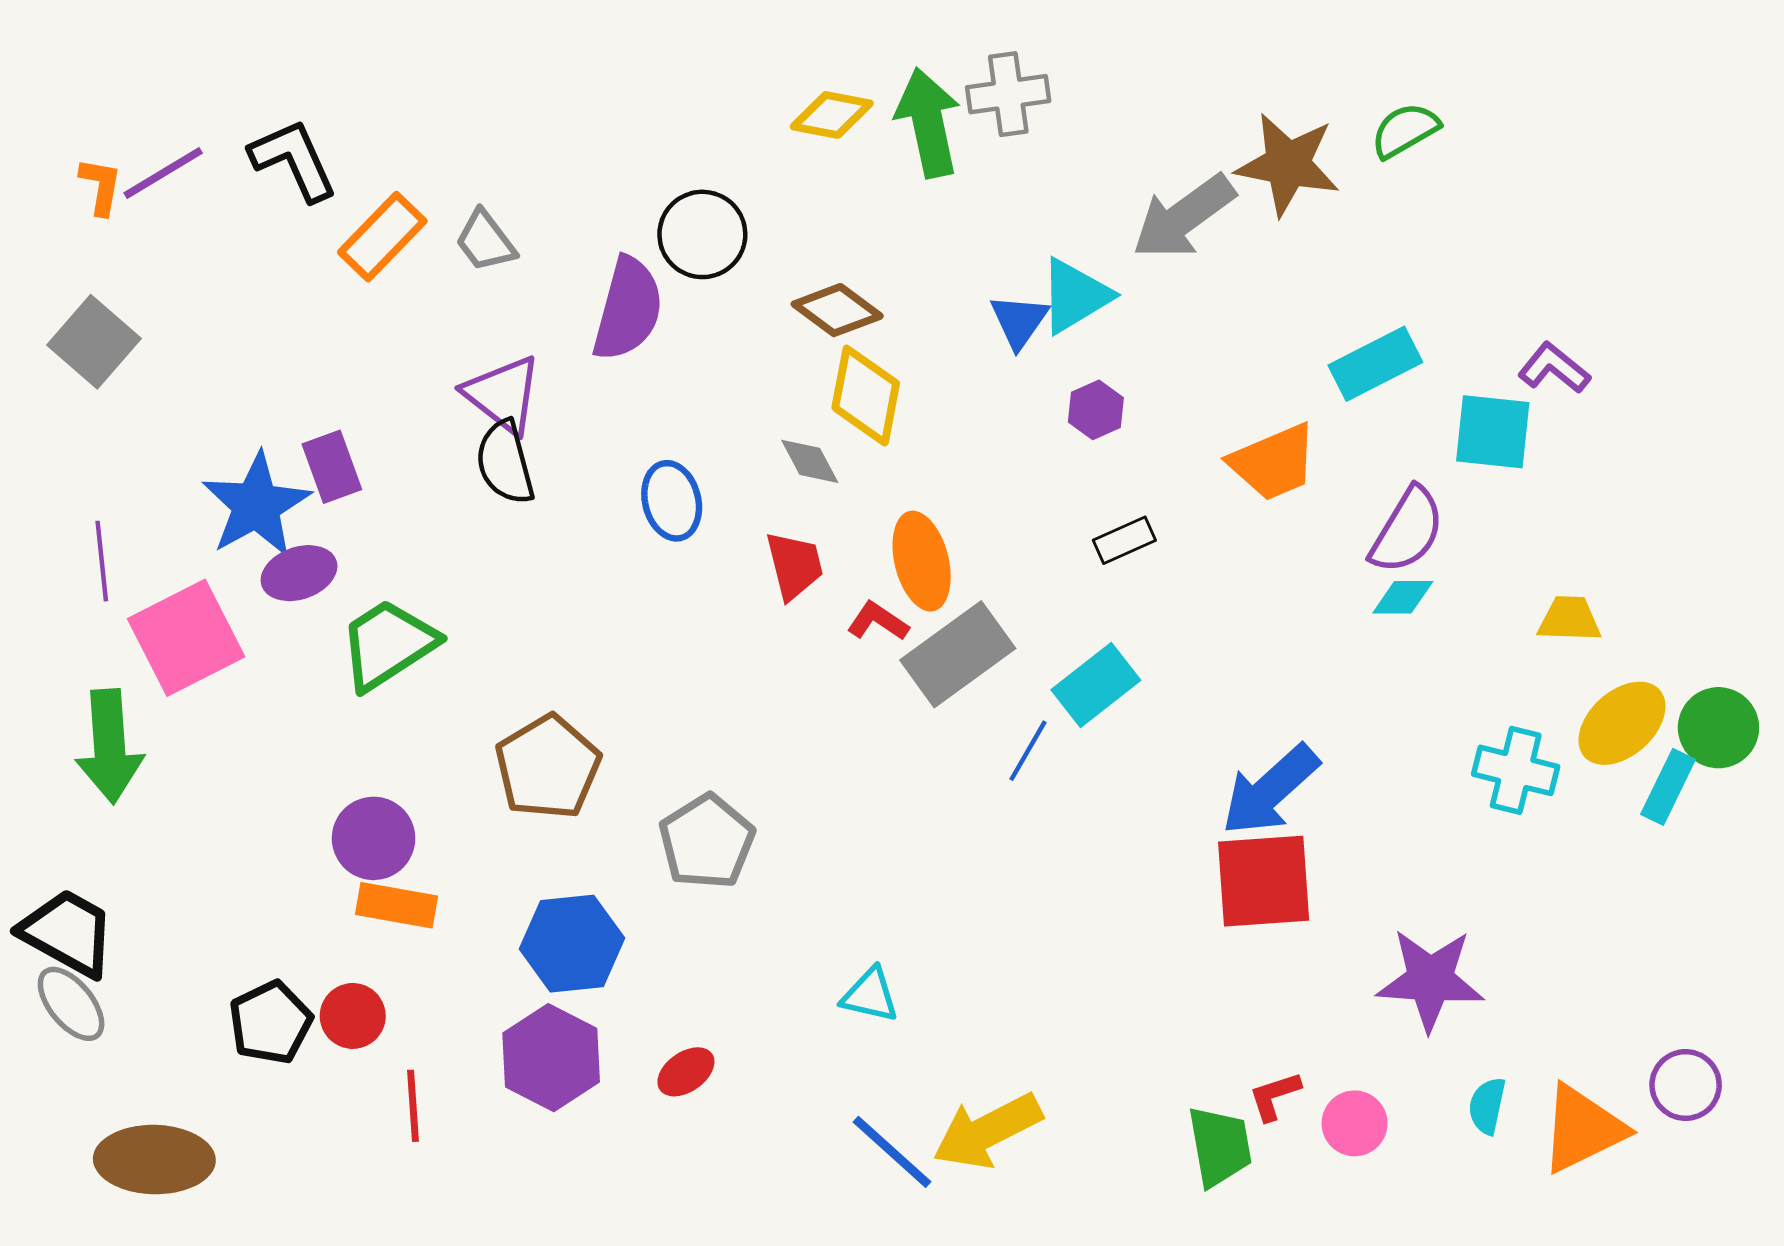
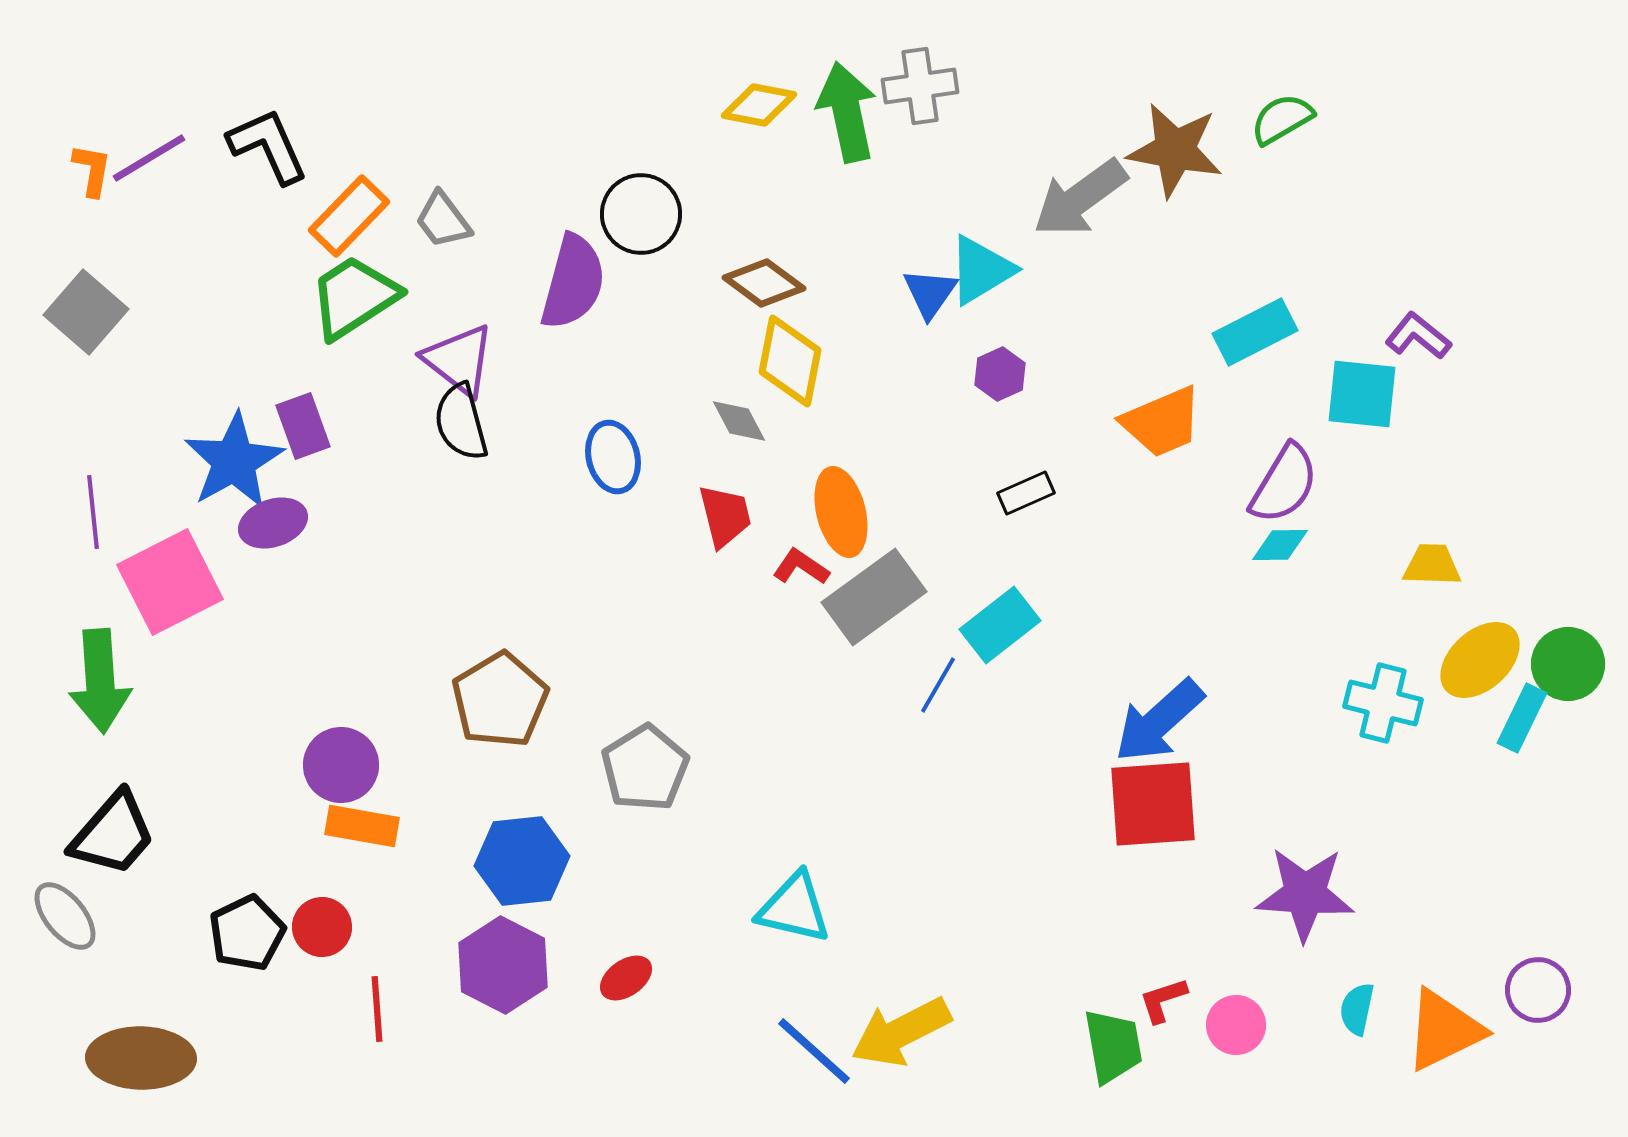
green trapezoid: (388, 644) -> (354, 297), moved
black trapezoid: (68, 933) -> (113, 834), moved, turned 102
cyan triangle: (870, 995) -> (794, 908), size x1.4

